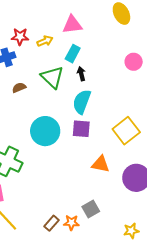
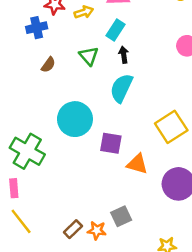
green triangle: (52, 77) -> (89, 56), size x0.7
brown semicircle: (19, 88) -> (48, 65), turned 144
purple square: (81, 129) -> (111, 143), moved

